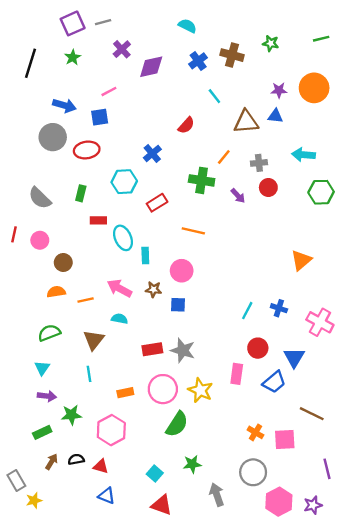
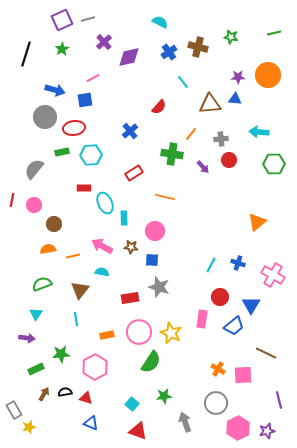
cyan hexagon: (124, 182) -> (91, 155), moved
green rectangle: (81, 193) -> (62, 152), moved, turned 64
gray semicircle: (40, 198) -> (34, 169), turned 85
gray star: (183, 350) -> (159, 287), moved
purple arrow: (47, 396) -> (27, 338), moved

